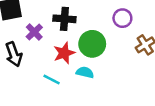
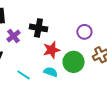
green circle: (92, 44) -> (74, 62), moved
red star: (64, 53) -> (52, 50), moved

